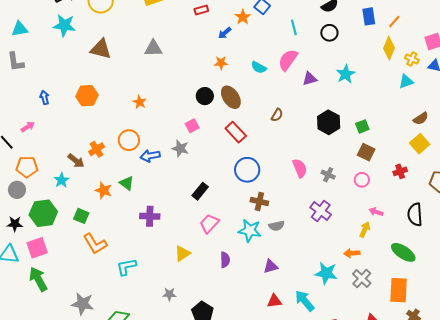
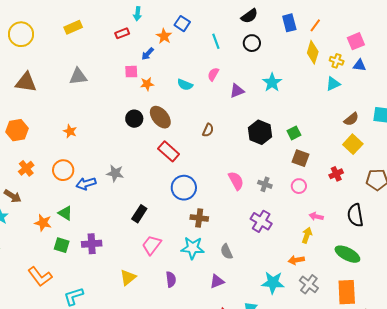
pink semicircle: (288, 60) -> (213, 74), size x0.6
pink square: (192, 126) -> (131, 72), moved, turned 32
orange cross: (97, 149) -> (26, 168), moved
green square: (81, 216) -> (62, 245), moved
gray semicircle: (277, 226) -> (226, 252), moved, turned 84

